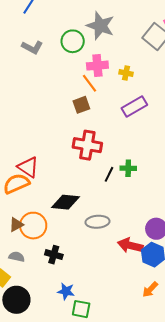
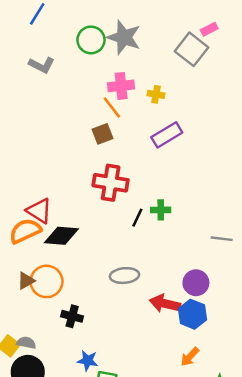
green circle: (73, 41) -> (91, 40), moved
black diamond: (65, 202) -> (61, 236), moved
gray semicircle: (17, 257) -> (26, 343), moved

